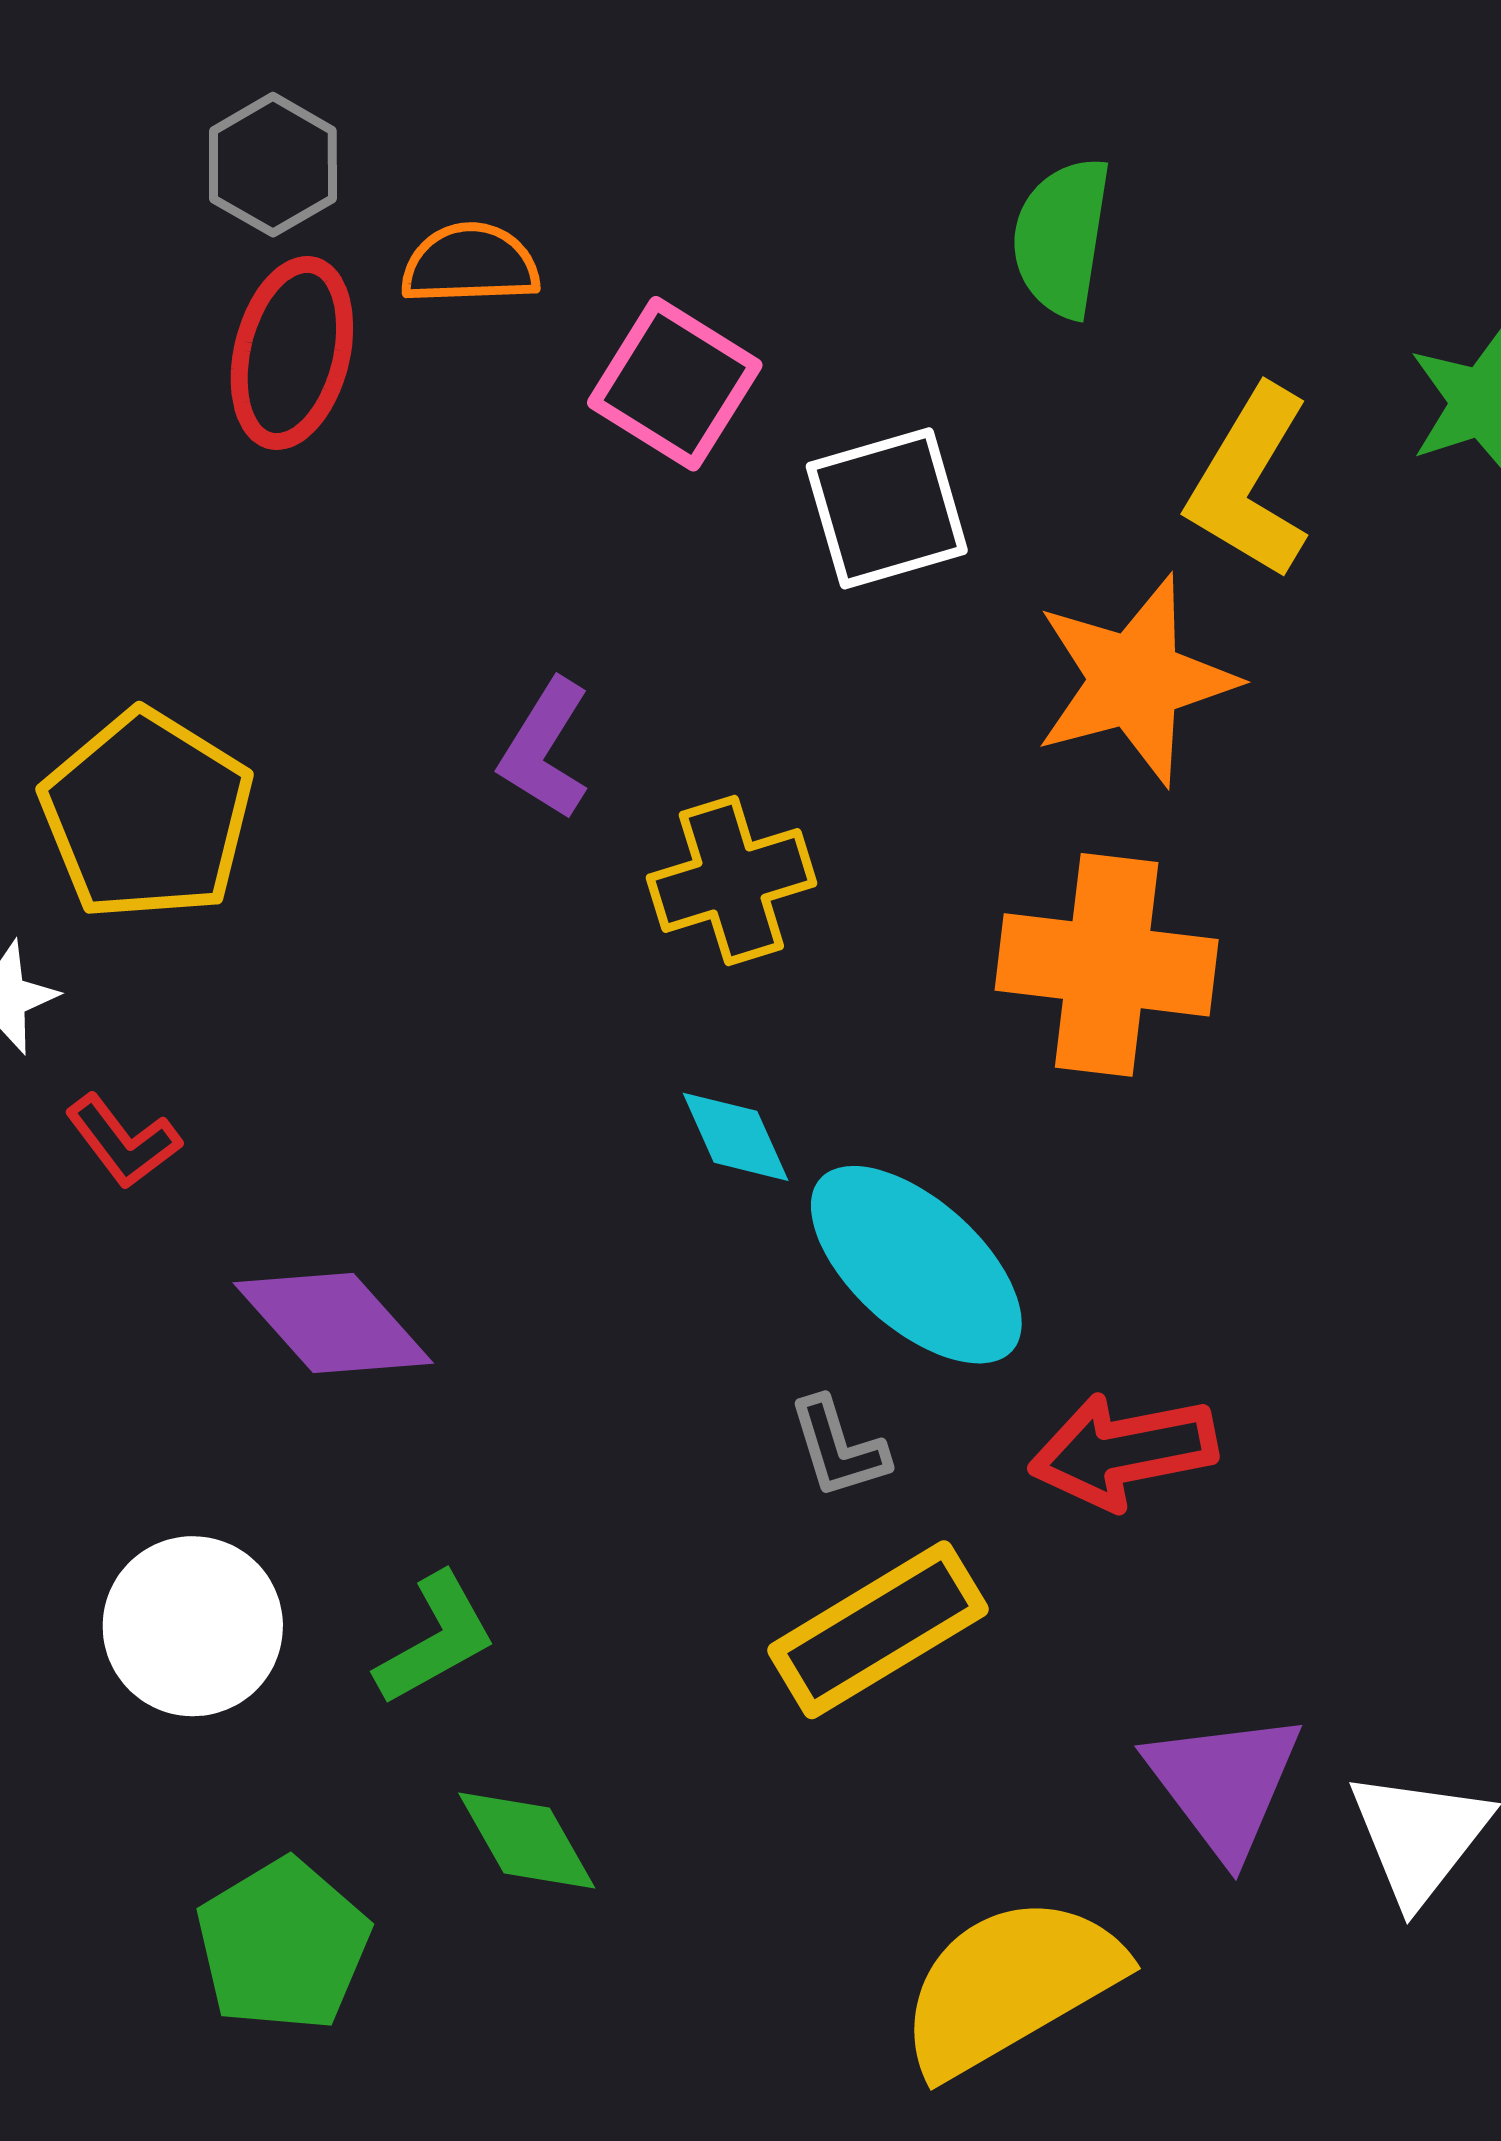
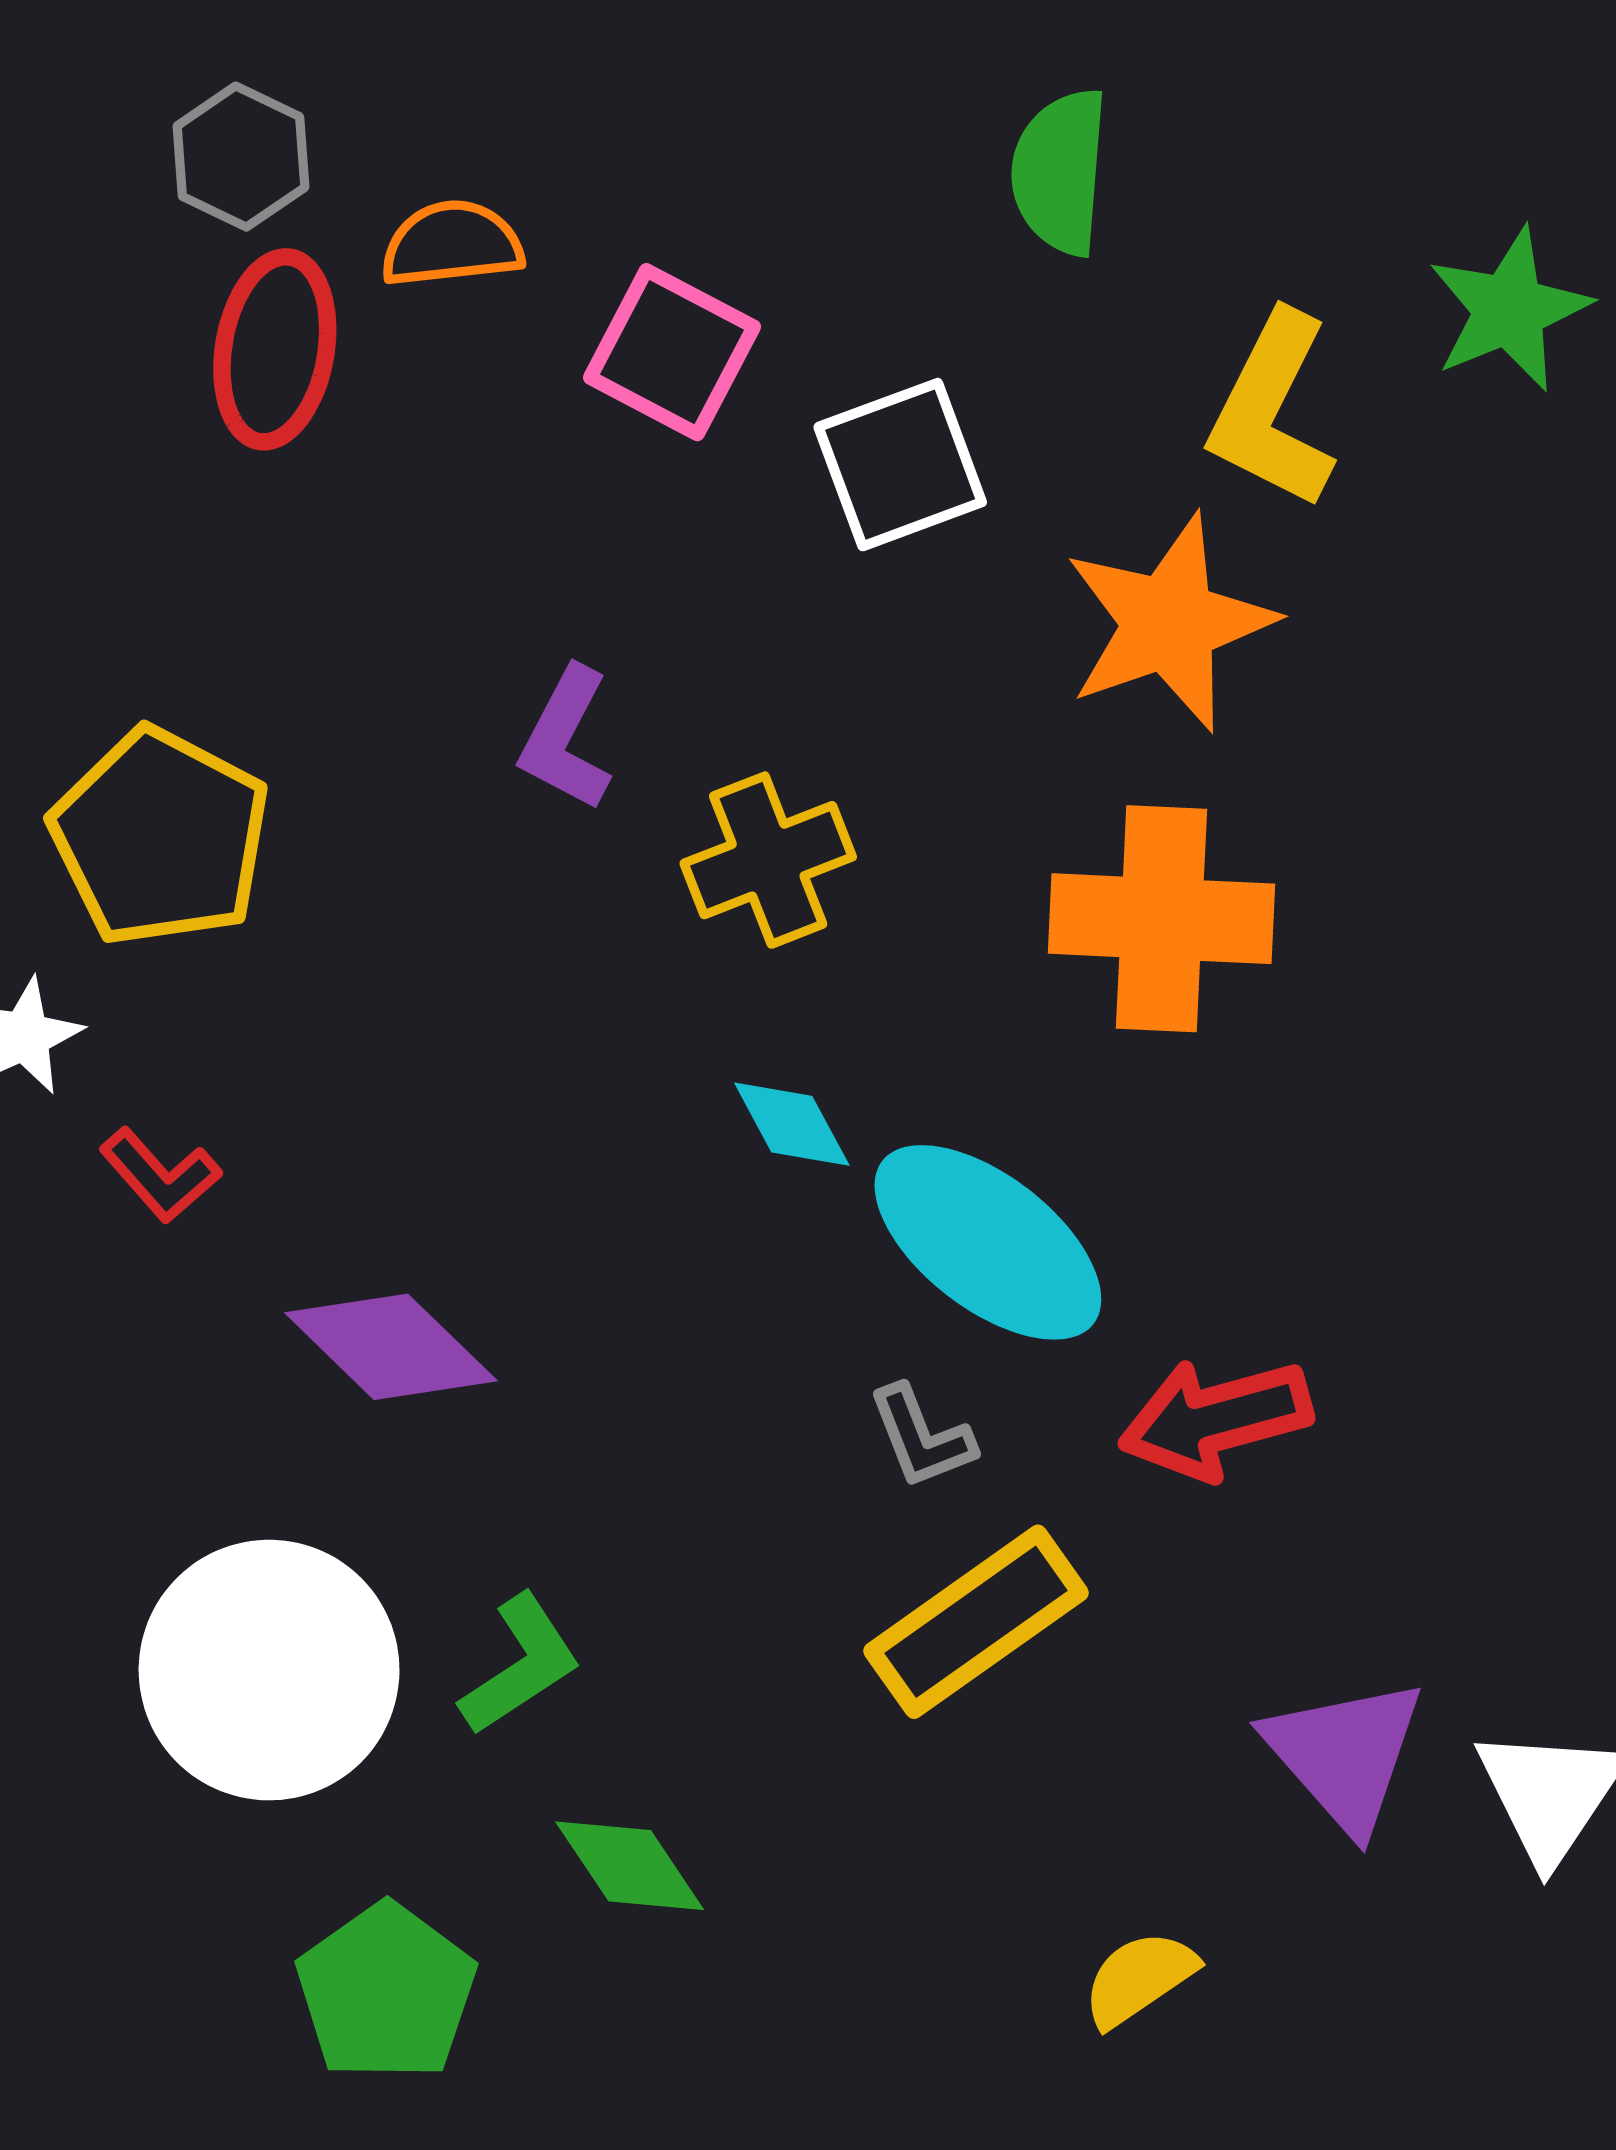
white circle: (193, 1626) -> (269, 1670), size x1.4
yellow semicircle: (1010, 1985) -> (1139, 1979), size x0.5

